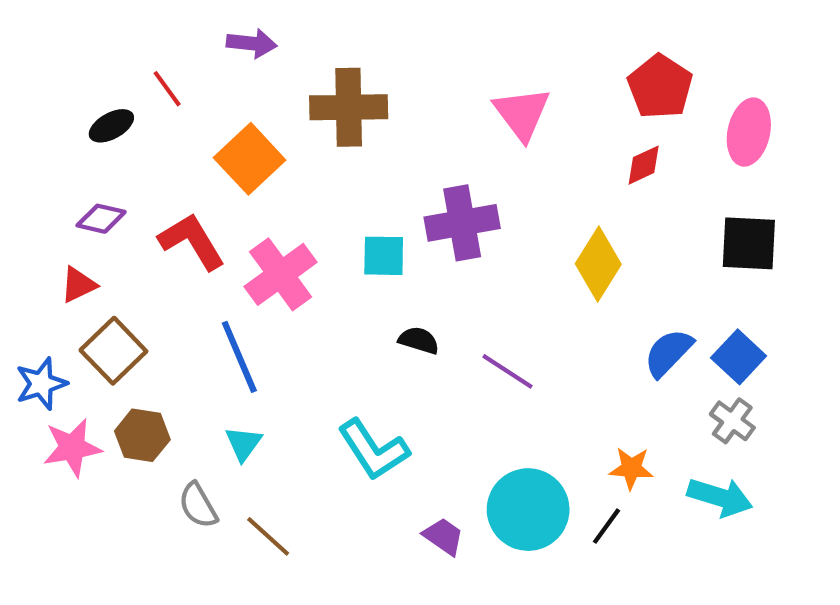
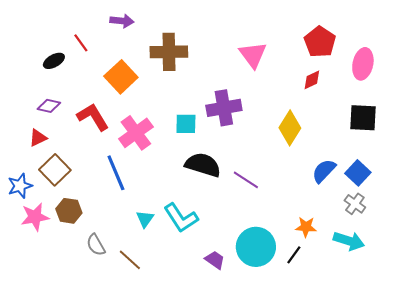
black semicircle: (419, 340) -> (203, 165), size x1.8
cyan triangle: (243, 444) -> (145, 219), moved

